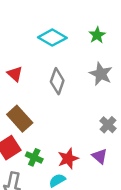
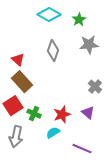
green star: (97, 35) -> (79, 20), moved
red triangle: (15, 74) -> (18, 60), moved
gray star: (101, 74) -> (89, 45), turned -30

